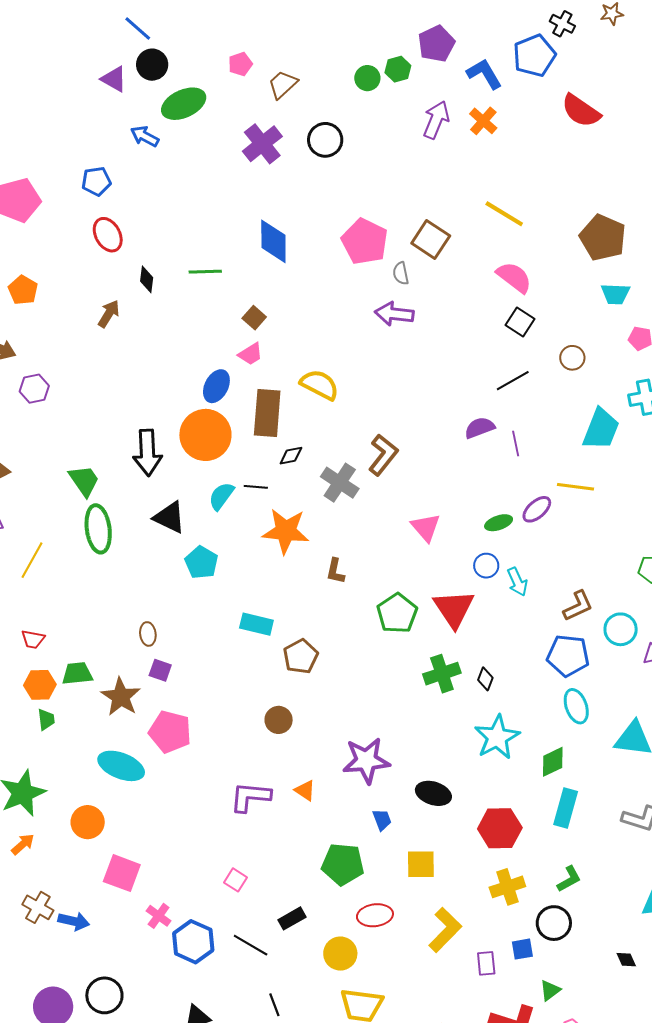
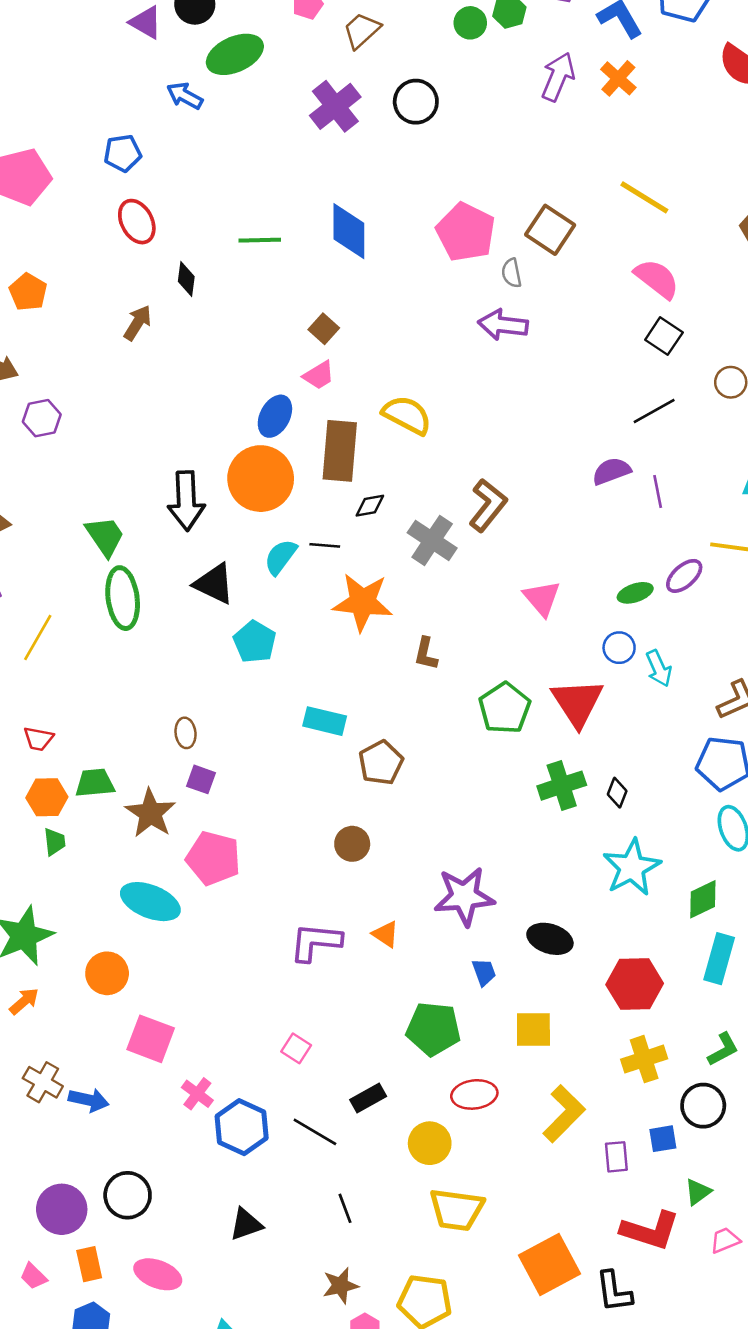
green line: (205, 272) -> (260, 240), moved

